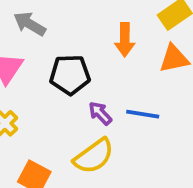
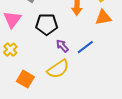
blue line: (143, 114) -> (85, 47), turned -48

